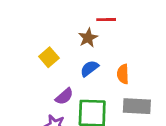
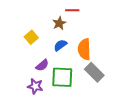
orange semicircle: (123, 74) -> (84, 49), size x1.5
gray rectangle: (137, 106) -> (94, 72), turned 42

